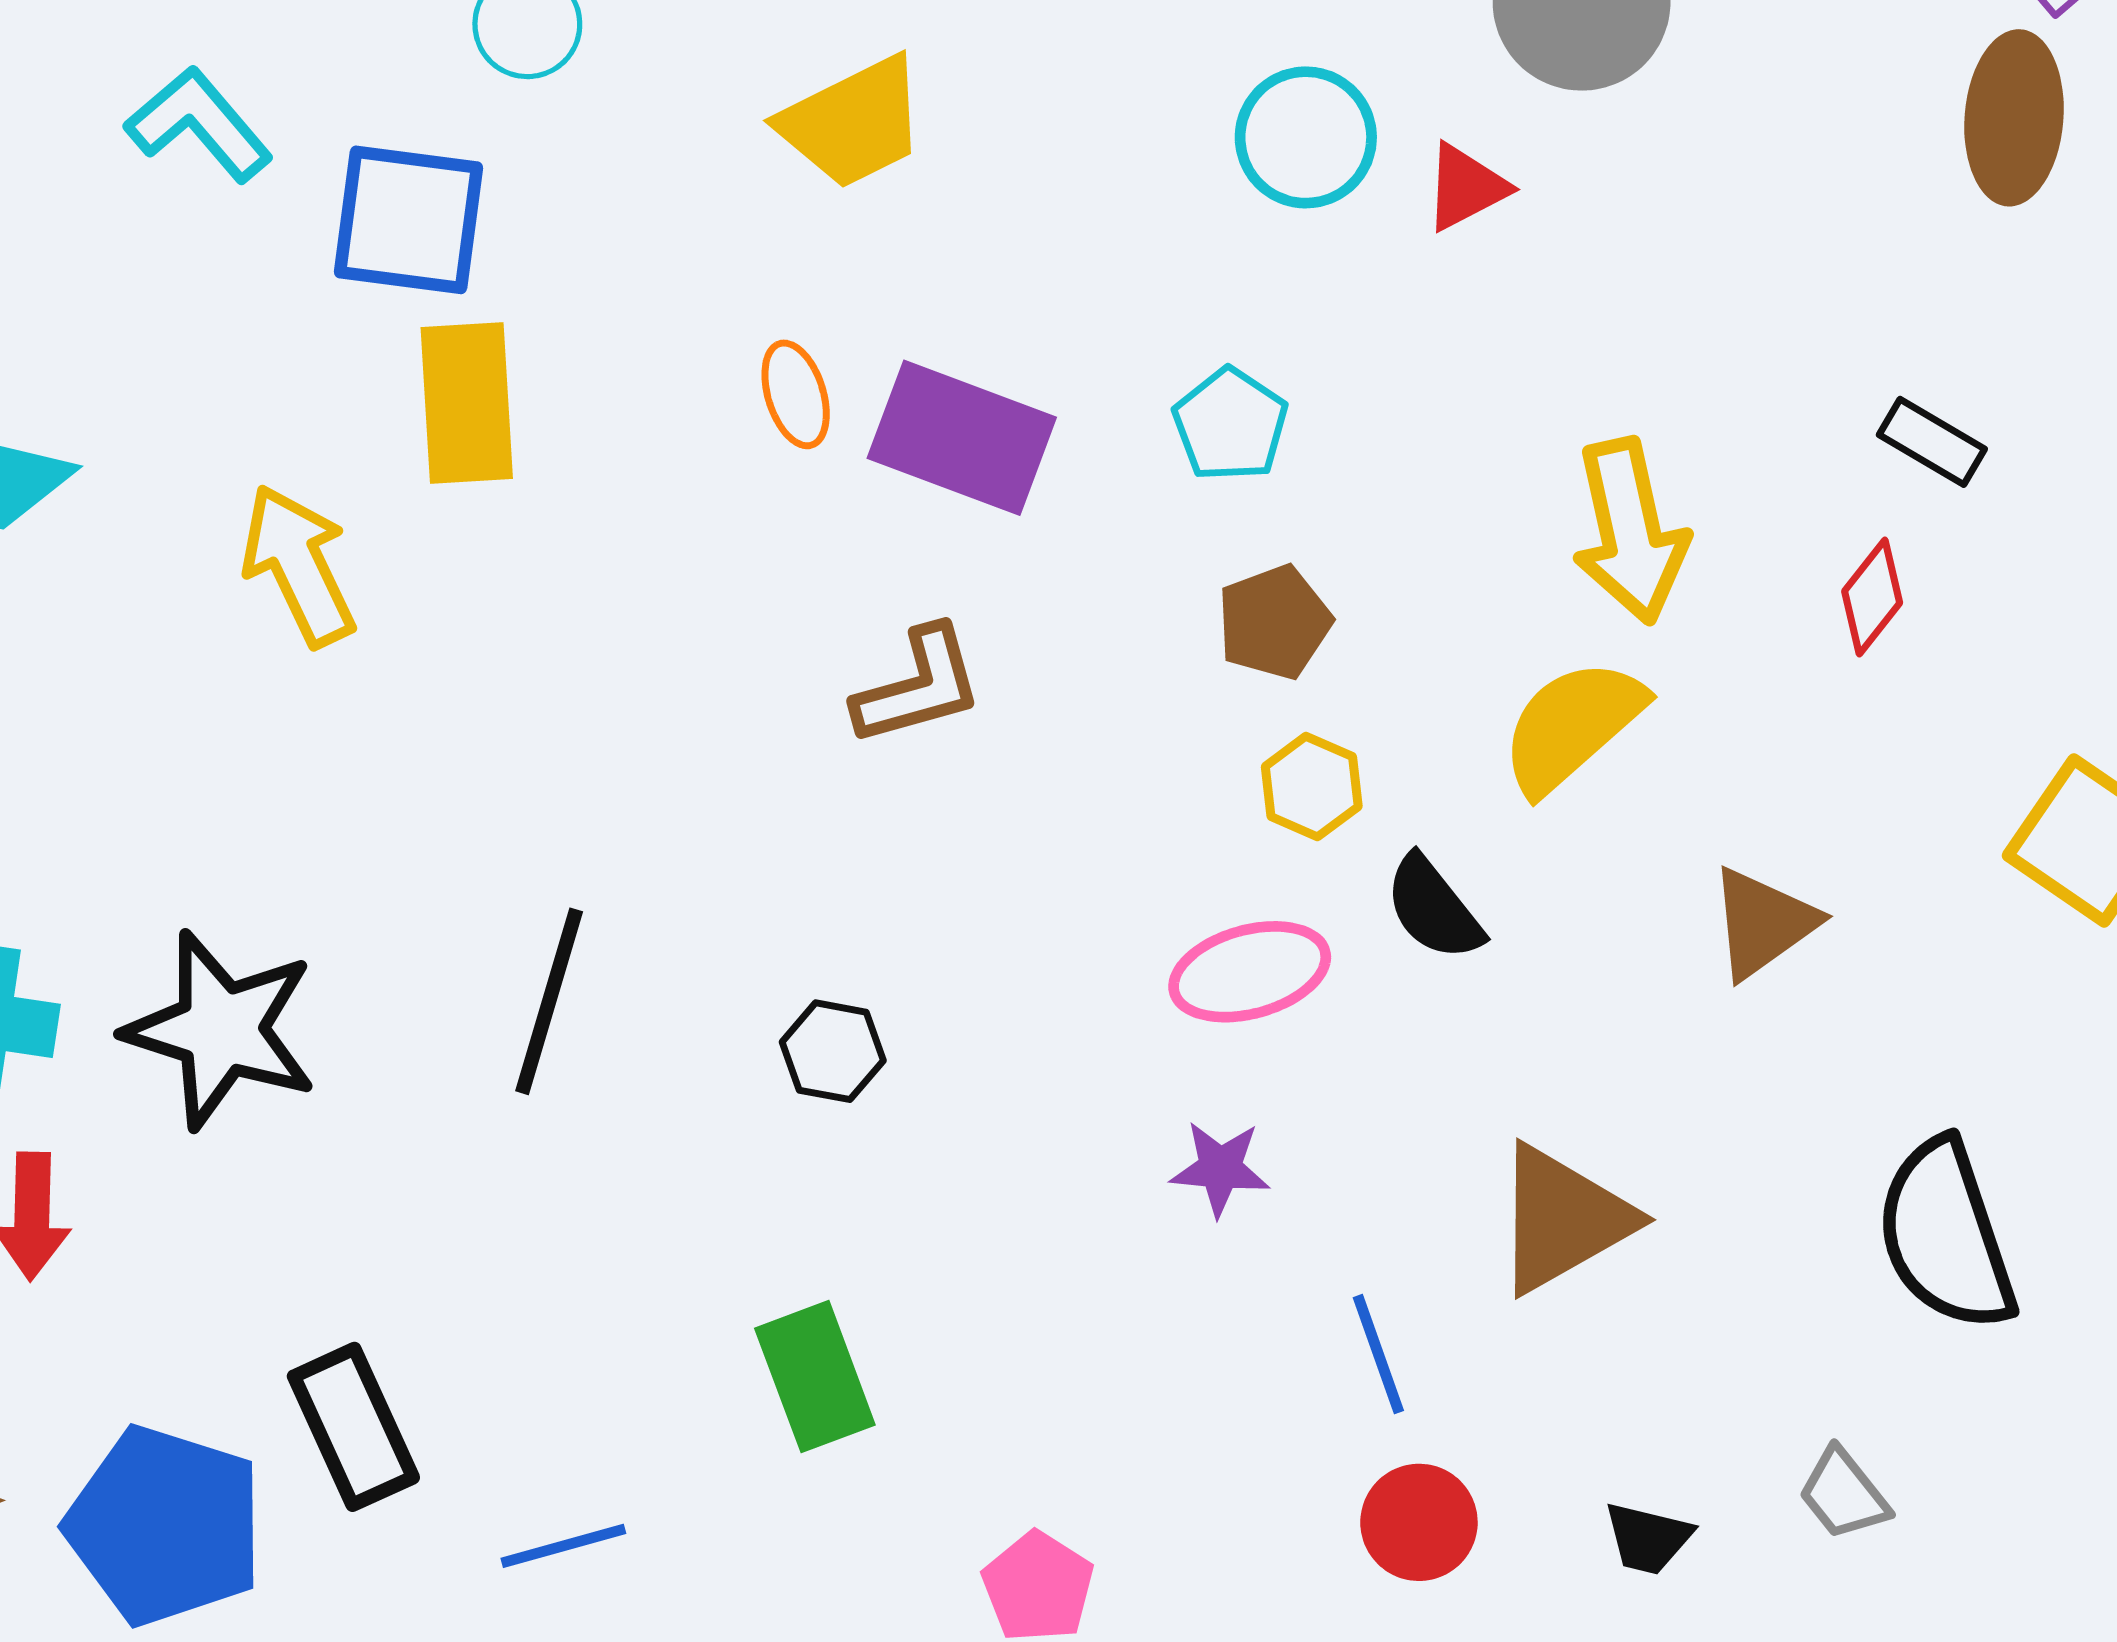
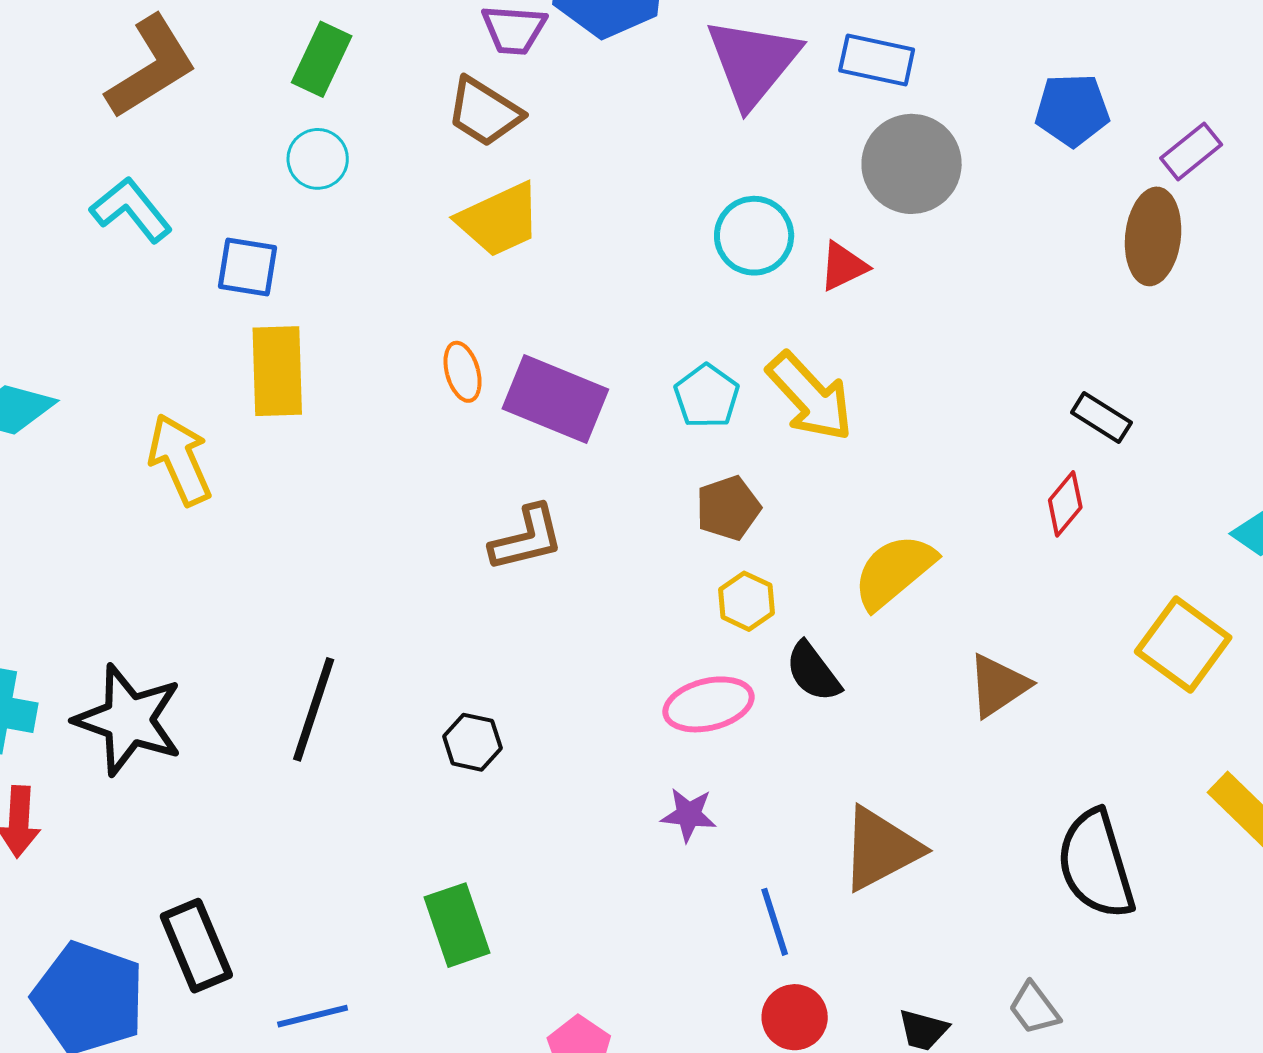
blue square: (408, 220) -> (247, 267), size x0.7
yellow arrow: (1630, 531) -> (810, 397), moved, turned -32

